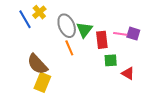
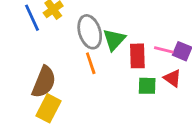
brown semicircle: (37, 64) -> (44, 82), turned -120
red triangle: (128, 73) -> (172, 78), moved

